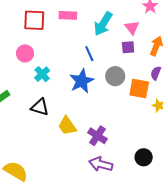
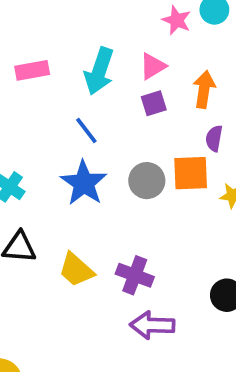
pink triangle: (132, 28) -> (153, 66), turned 49
gray circle: (115, 76) -> (147, 181), moved

